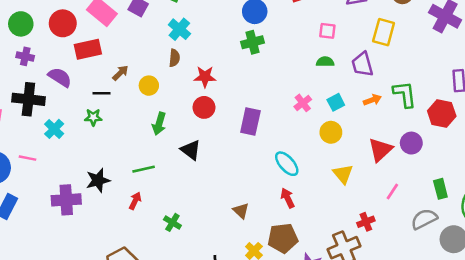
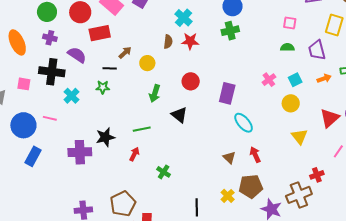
cyan cross: (179, 29) -> (183, 18), moved
red star: (205, 77) -> (190, 41), moved
cyan ellipse: (287, 164) -> (244, 123), moved
brown triangle: (241, 211) -> (229, 158), moved

